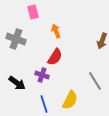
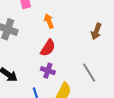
purple cross: (42, 75) -> (48, 71), moved

